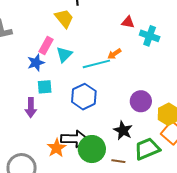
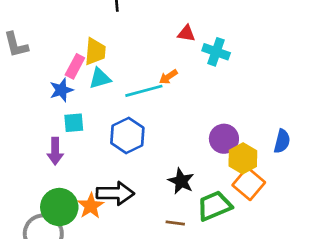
yellow trapezoid: (64, 18) -> (95, 52), moved, turned 45
cyan triangle: (64, 55) -> (100, 78), turned 30
purple circle: (141, 101) -> (224, 139), moved
green circle: (92, 149) -> (59, 207), moved

